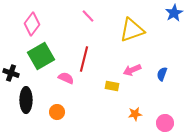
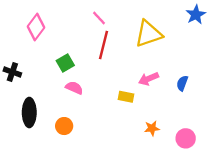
green square: (41, 56) -> (65, 63), moved, size x0.6
red line: (84, 59) -> (104, 45), moved
black cross: (11, 73) -> (12, 72), moved

